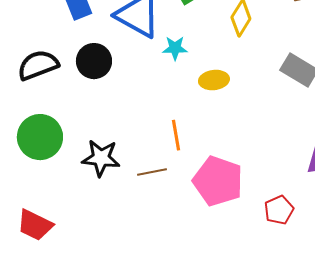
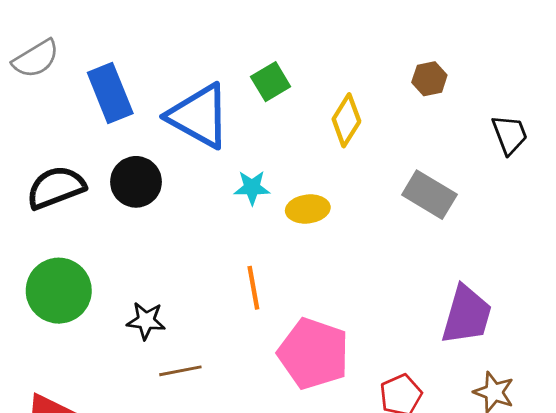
cyan star: (175, 48) -> (252, 188), moved
black star: (101, 158) -> (146, 321), size x0.7
brown line: (152, 172) -> (180, 371), moved

